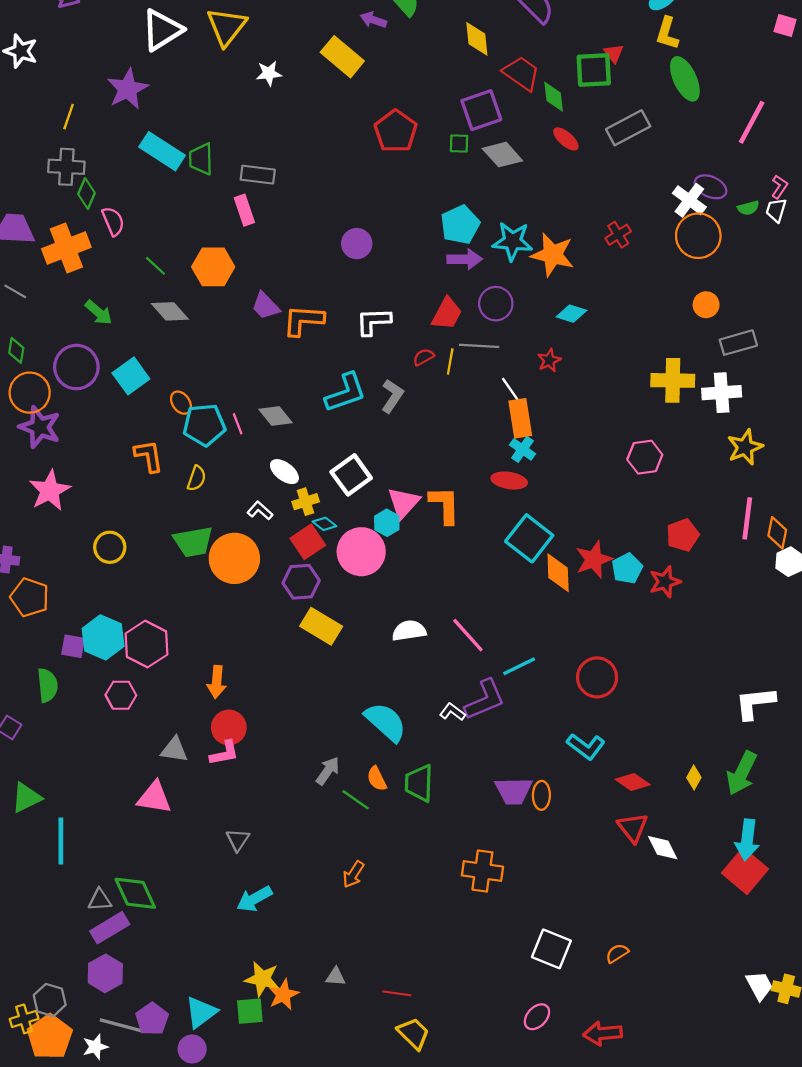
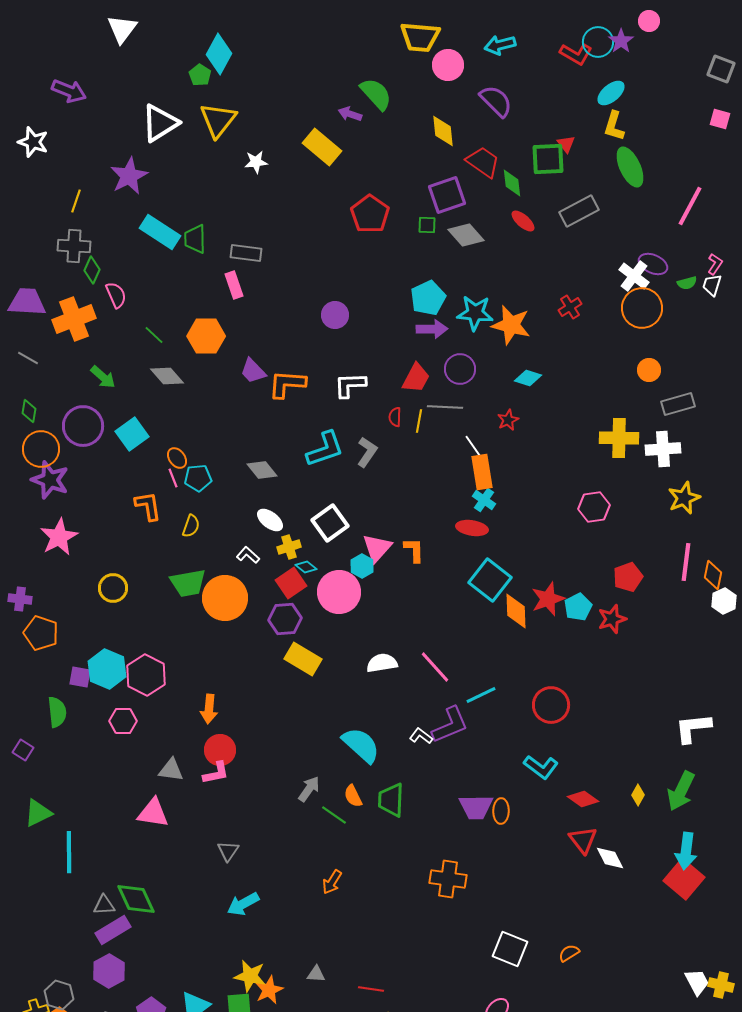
red semicircle: (423, 357) -> (395, 417), turned -60
pink line: (238, 424) -> (173, 478), moved
cyan pentagon: (204, 425) -> (198, 478), size x0.7
orange L-shape: (445, 505) -> (414, 550), size x0.7

